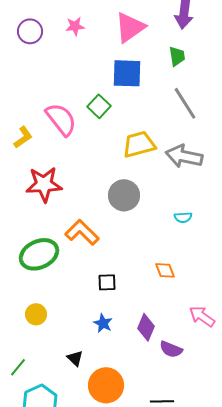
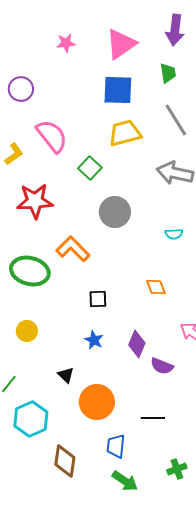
purple circle: (30, 31) -> (21, 89), moved
green square: (99, 106) -> (90, 168), moved
yellow trapezoid: (139, 144) -> (125, 133), moved
green ellipse: (39, 254) -> (30, 271), turned 39

